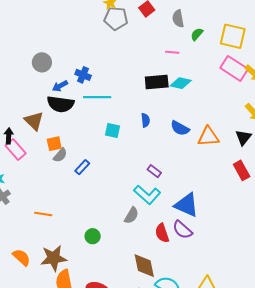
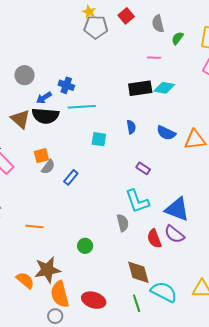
brown triangle: (34, 121) -> (20, 119), moved
purple rectangle: (154, 171) -> (143, 168), moved
cyan L-shape: (147, 195) -> (137, 201), turned 32
gray semicircle: (131, 215) -> (123, 223), turned -42
orange semicircle: (22, 257) -> (25, 280), moved

